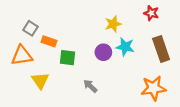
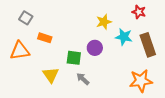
gray square: (30, 28) -> (26, 18), moved
cyan star: (125, 47) -> (124, 37), moved
green square: (67, 58) -> (74, 58), moved
yellow triangle: (40, 81) -> (51, 75), moved

